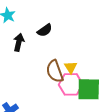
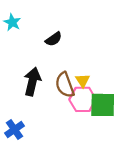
black arrow: (19, 42) -> (32, 81), moved, size x1.4

